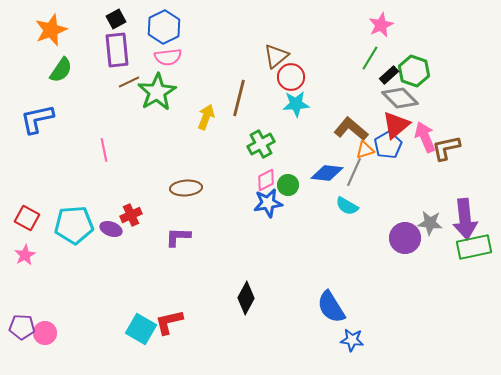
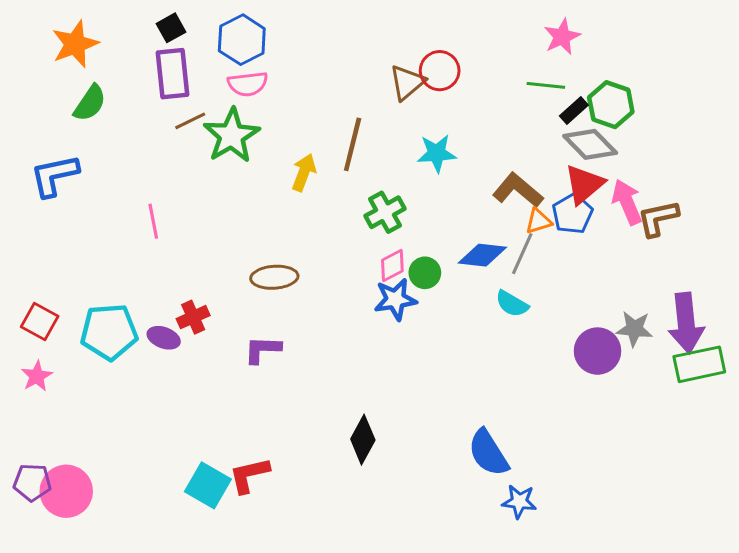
green line: (370, 58) -> (546, 85), turned 65
red circle: (291, 77) -> (440, 71), moved
pink circle: (45, 333) -> (66, 491), size x1.5

